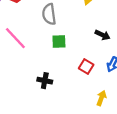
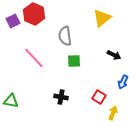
red square: (86, 66) -> (99, 97), moved

